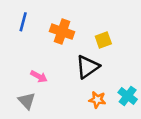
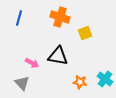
orange cross: (62, 32) -> (60, 17), moved
black triangle: (88, 67) -> (58, 56), moved, turned 45

